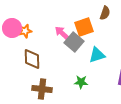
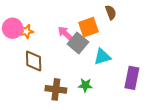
brown semicircle: (105, 13) -> (111, 12), turned -40
brown cross: (42, 89) -> (56, 89), moved

